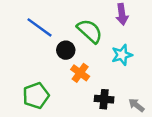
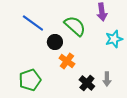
cyan star: (122, 55) -> (114, 39), moved
black cross: (104, 99) -> (87, 83), turned 35
gray arrow: (136, 105) -> (107, 79), moved, turned -128

